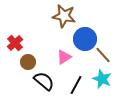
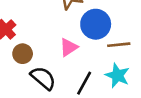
brown line: (103, 55) -> (119, 45), turned -54

